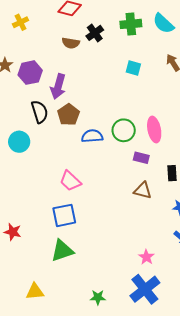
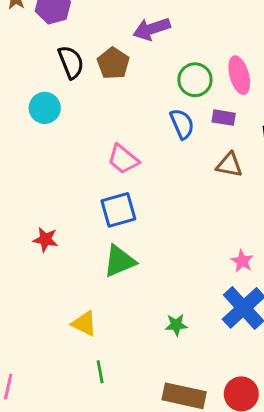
purple arrow: (58, 87) -> (152, 29), moved, turned 60
blue semicircle: (92, 136) -> (182, 124), moved, turned 75
yellow triangle: (35, 292) -> (84, 324), turned 36

